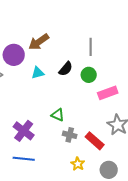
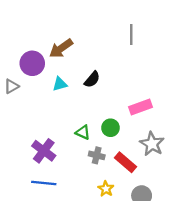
gray line: (91, 47) -> (131, 35), moved
green circle: (89, 75) -> (111, 128), moved

